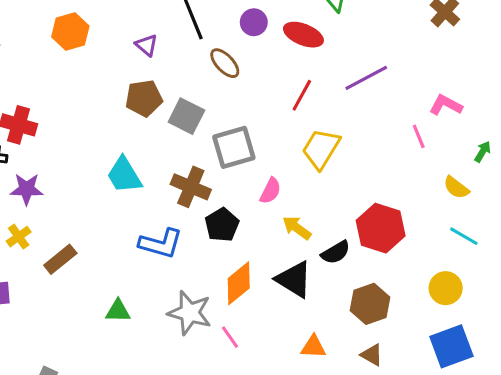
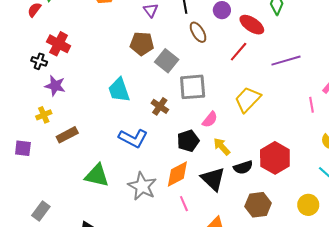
red line: (302, 95) -> (239, 52), moved
brown cross: (191, 187) -> (160, 106), size x0.7
black pentagon: (222, 225) -> (188, 141), moved
green triangle: (118, 311) -> (97, 175), size x1.5
pink line: (230, 337) -> (184, 204), moved

